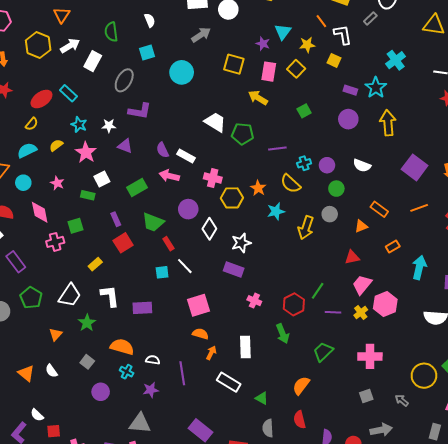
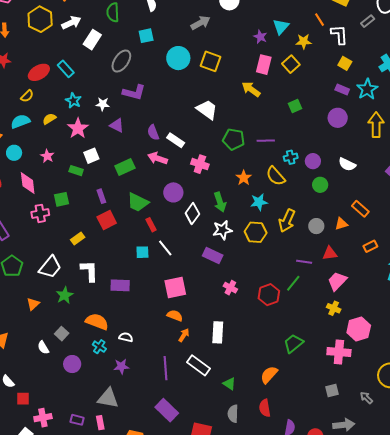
yellow square: (334, 60) -> (345, 63), moved
yellow square: (234, 64) -> (211, 61), moved
green pentagon: (243, 134) -> (234, 139), moved
yellow hexagon: (232, 198) -> (256, 232), moved
gray circle: (330, 214) -> (316, 226), moved
pink hexagon: (385, 304) -> (359, 329), moved
purple line: (333, 312) -> (304, 262), moved
yellow cross: (361, 313) -> (334, 308), turned -32
green arrow: (283, 334) -> (220, 202), moved
white semicircle: (51, 371) -> (43, 347), moved
purple line: (182, 373) -> (166, 368), moved

